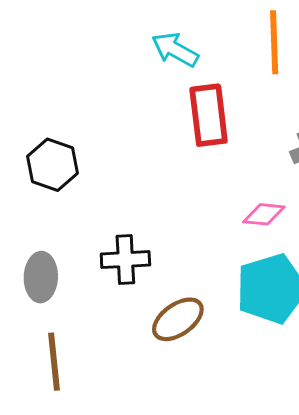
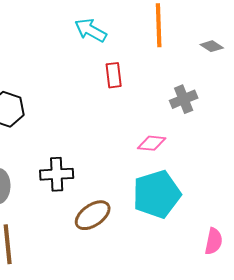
red rectangle: (209, 115) -> (114, 75), size x0.6

